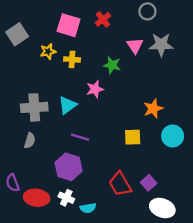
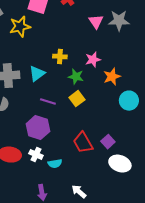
yellow star: (48, 51) -> (20, 27), size x1.5
yellow cross: (72, 59) -> (60, 57), moved
green star: (112, 65) -> (76, 77), moved
pink star: (95, 89) -> (93, 60), moved
yellow square: (133, 137) -> (77, 99), moved, turned -35

